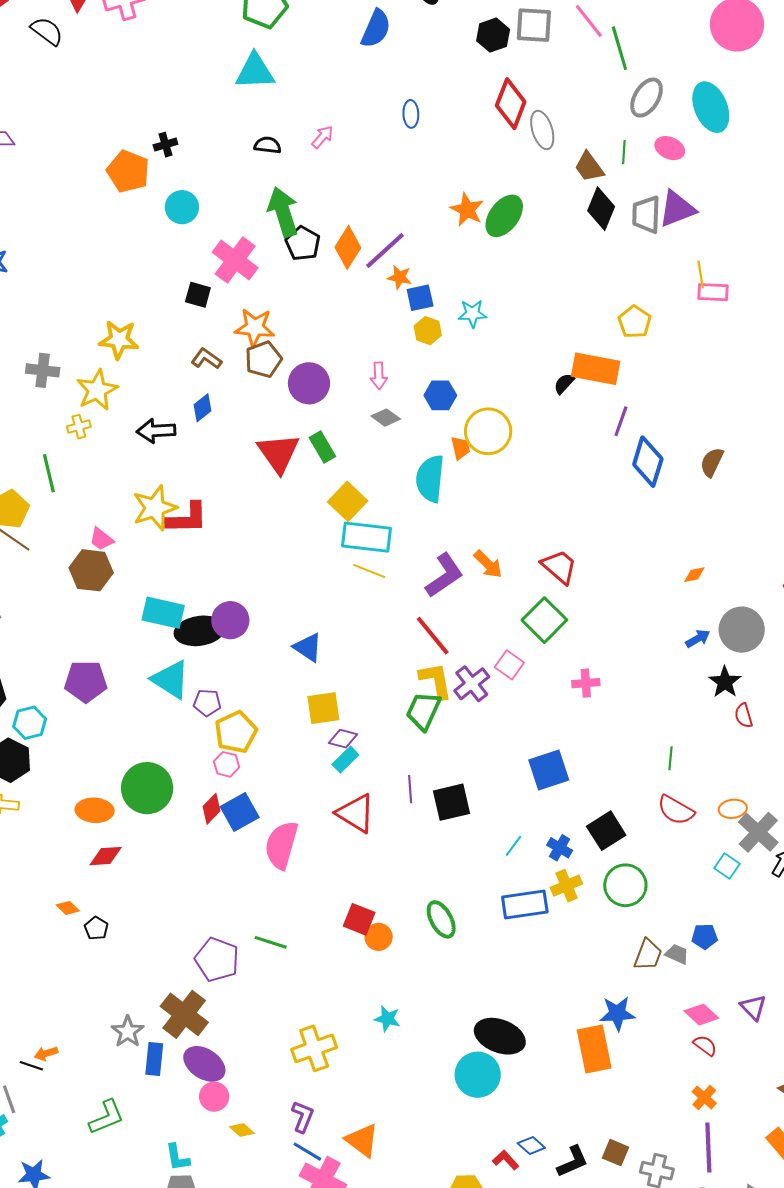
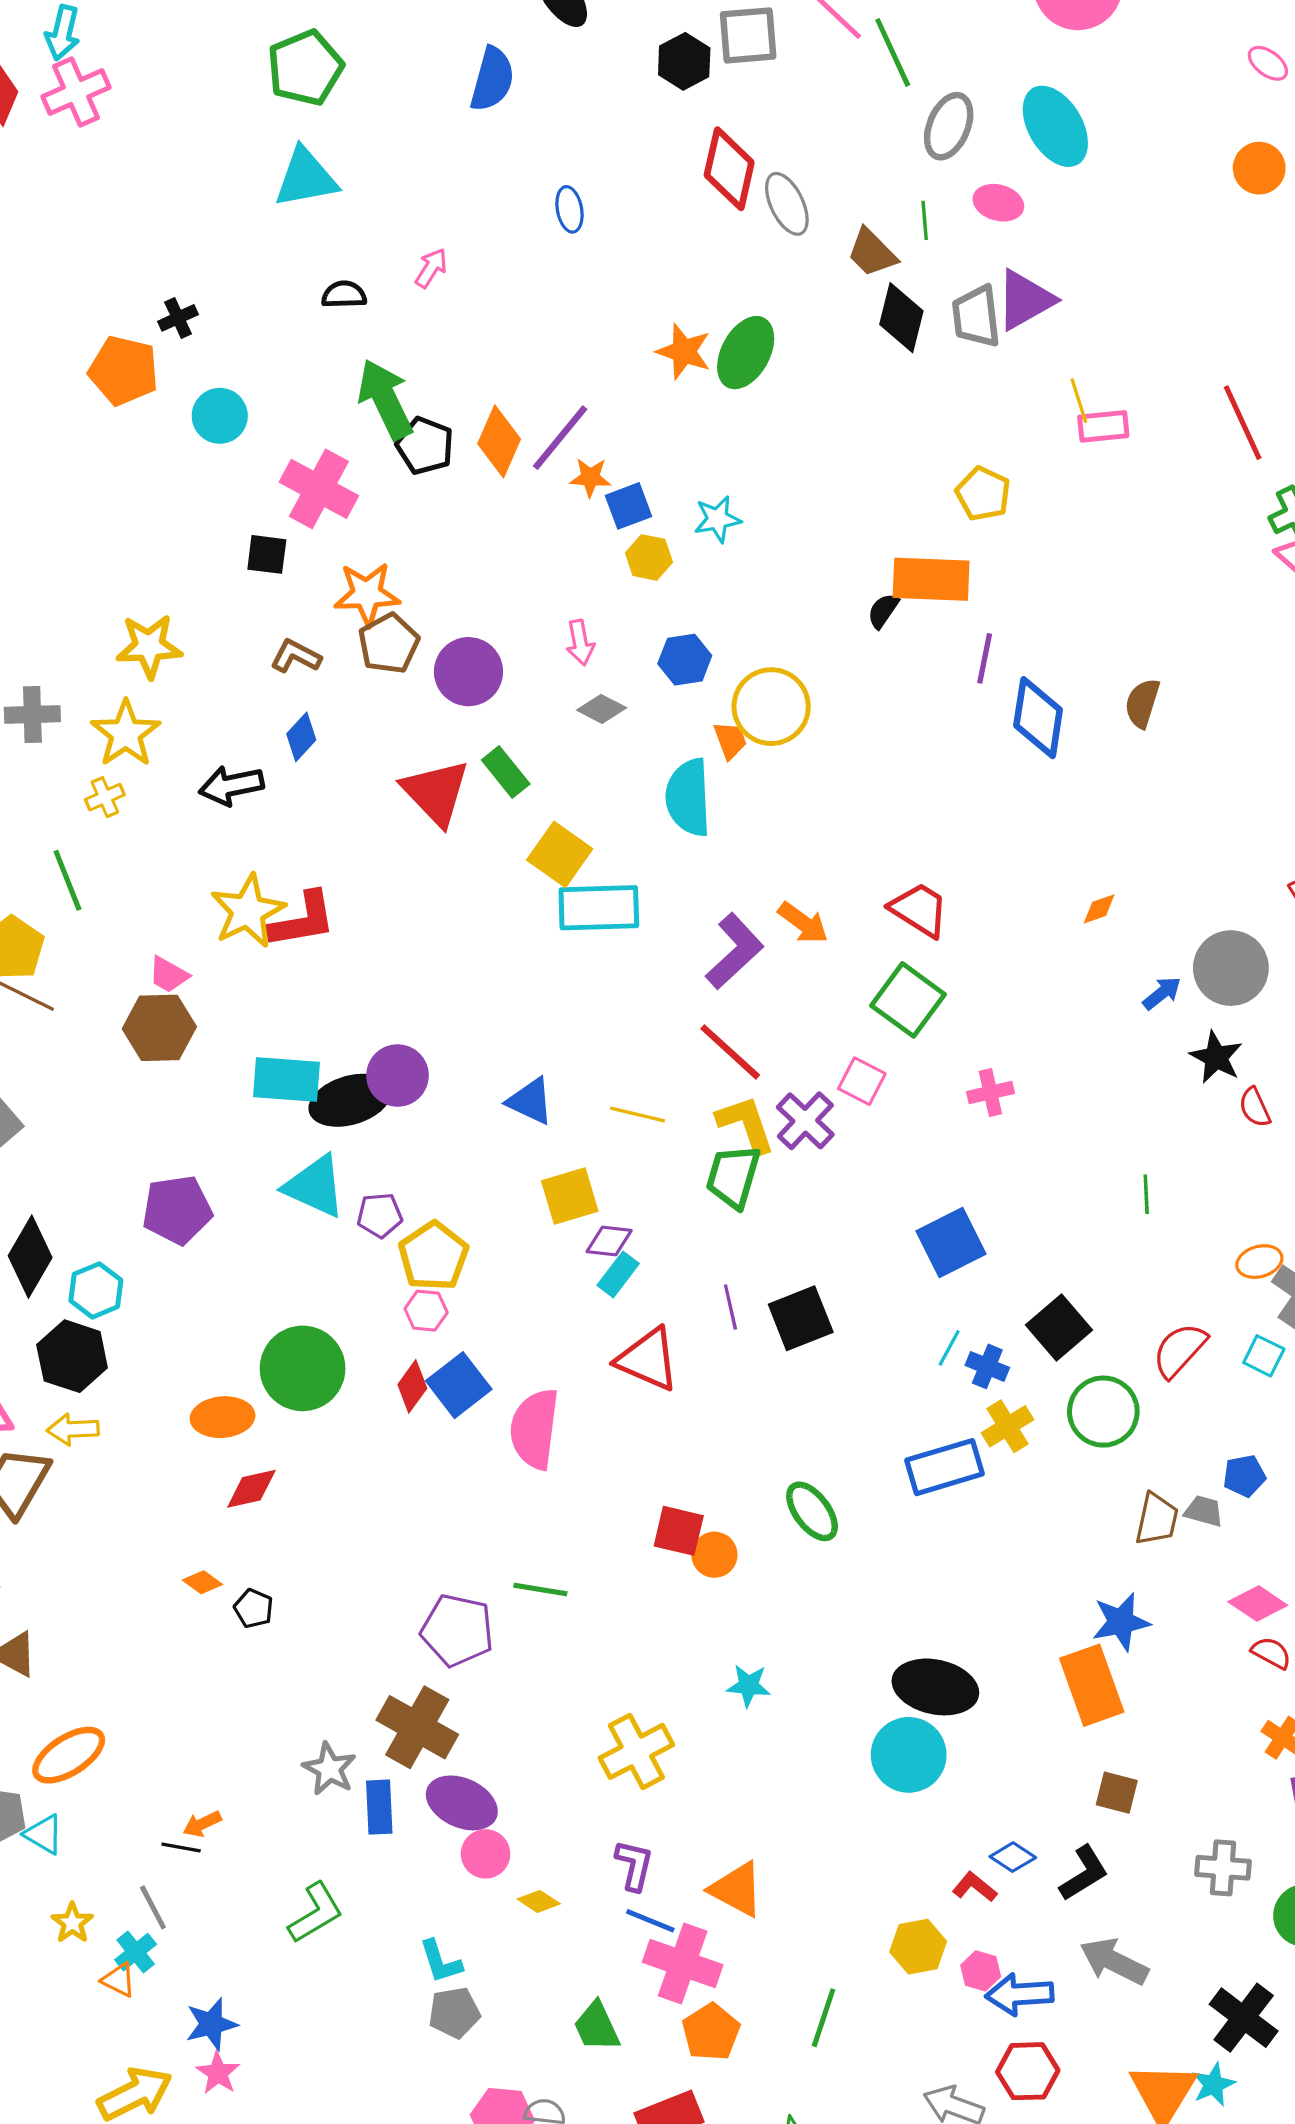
yellow line: (369, 571) -> (638, 1114), moved
orange diamond: (694, 575) -> (1099, 909), moved
red semicircle: (676, 810) -> (1180, 1350), moved, turned 111
cyan line: (513, 846) -> (949, 1348), moved
brown square: (615, 1153) -> (1117, 1793), moved

